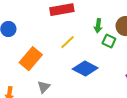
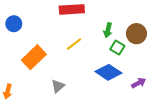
blue diamond: (85, 68) -> (108, 72), moved
gray triangle: (44, 87) -> (58, 86), moved

